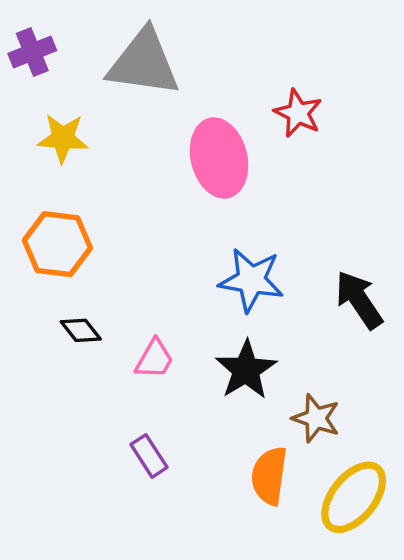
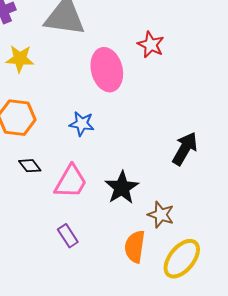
blue star: (251, 280) -> (82, 124), moved, size x0.7
black arrow: (359, 300) -> (185, 149), turned 64
pink trapezoid: (154, 359) -> (71, 182), size x1.5

